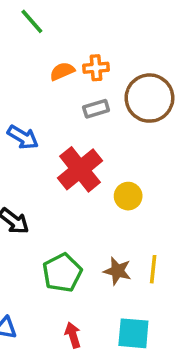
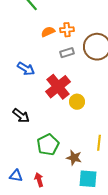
yellow circle: (128, 196) -> (77, 102), moved
brown star: (117, 271) -> (74, 158), moved
red arrow: (73, 335) -> (39, 180), moved

